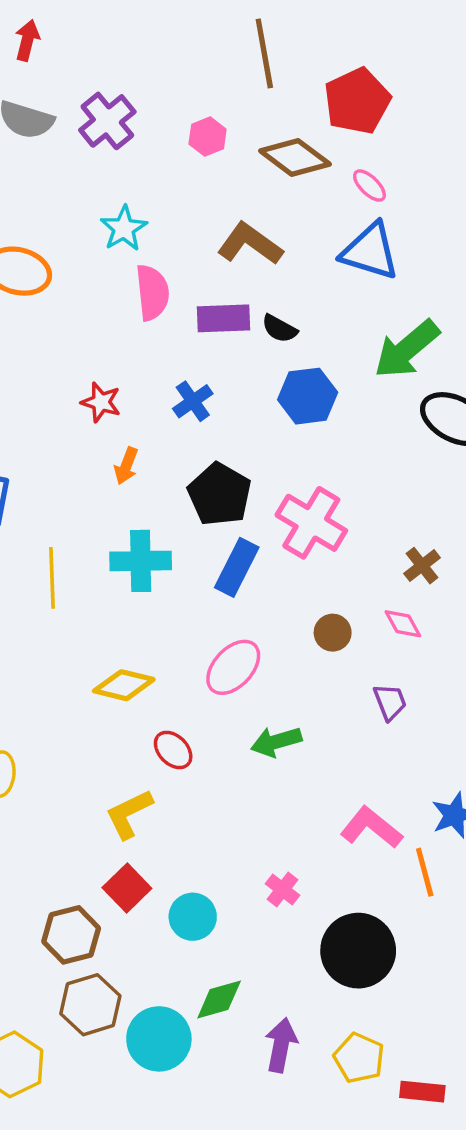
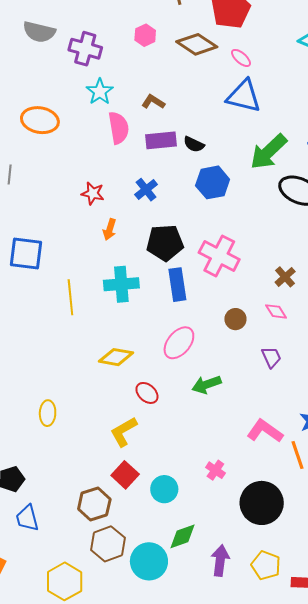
purple cross: (107, 121) -> (85, 49), moved, turned -32
brown L-shape: (250, 244) -> (153, 102), moved, size x0.6
black pentagon: (220, 494) -> (165, 243), turned -30
blue rectangle: (237, 567) -> (177, 285), turned -32

